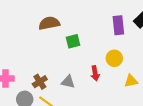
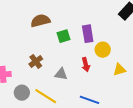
purple rectangle: (118, 25) -> (88, 34), moved
brown cross: (40, 82) -> (36, 61), moved

